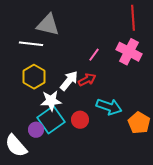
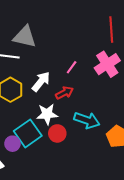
pink cross: (129, 52) -> (107, 64), turned 30
white arrow: (69, 81) -> (41, 82), moved
white star: (51, 101) -> (47, 114), moved

